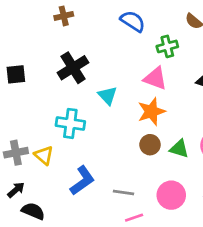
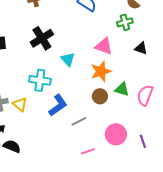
green cross: (167, 46) -> (125, 22), moved
green triangle: (179, 149) -> (122, 89), moved
blue L-shape: (82, 181) -> (58, 105), moved
gray line: (123, 192) -> (79, 121), moved, turned -35

